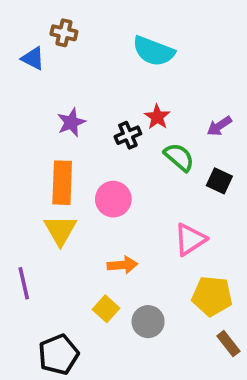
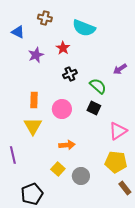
brown cross: (64, 33) -> (45, 18), moved
red star: (157, 117) -> (63, 48), moved
purple star: (71, 122) -> (36, 55), moved
black square: (219, 181) -> (94, 108), moved
orange rectangle: (62, 183) -> (34, 100), size x0.7
pink triangle: (190, 239) -> (118, 131), moved

